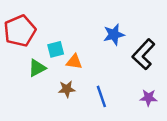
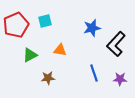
cyan square: (56, 49) -> (45, 21), moved
brown star: (67, 89) -> (48, 78), moved
blue line: (101, 96) -> (94, 73), moved

